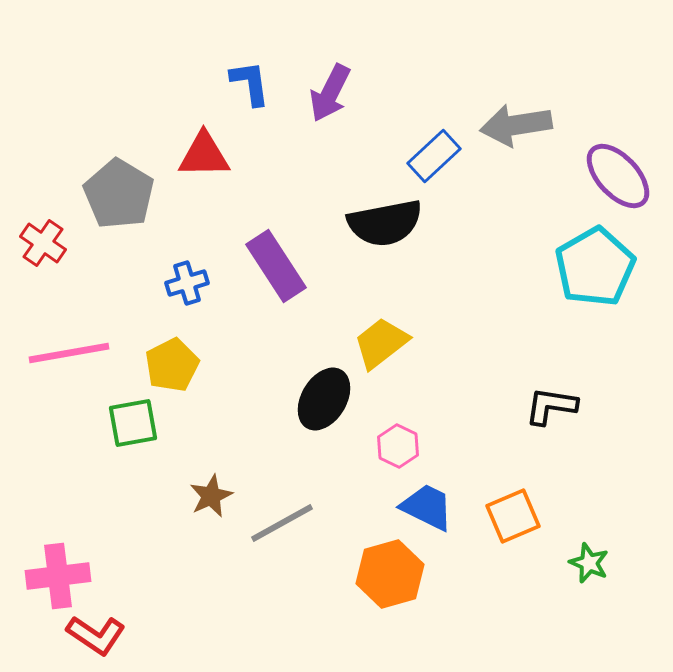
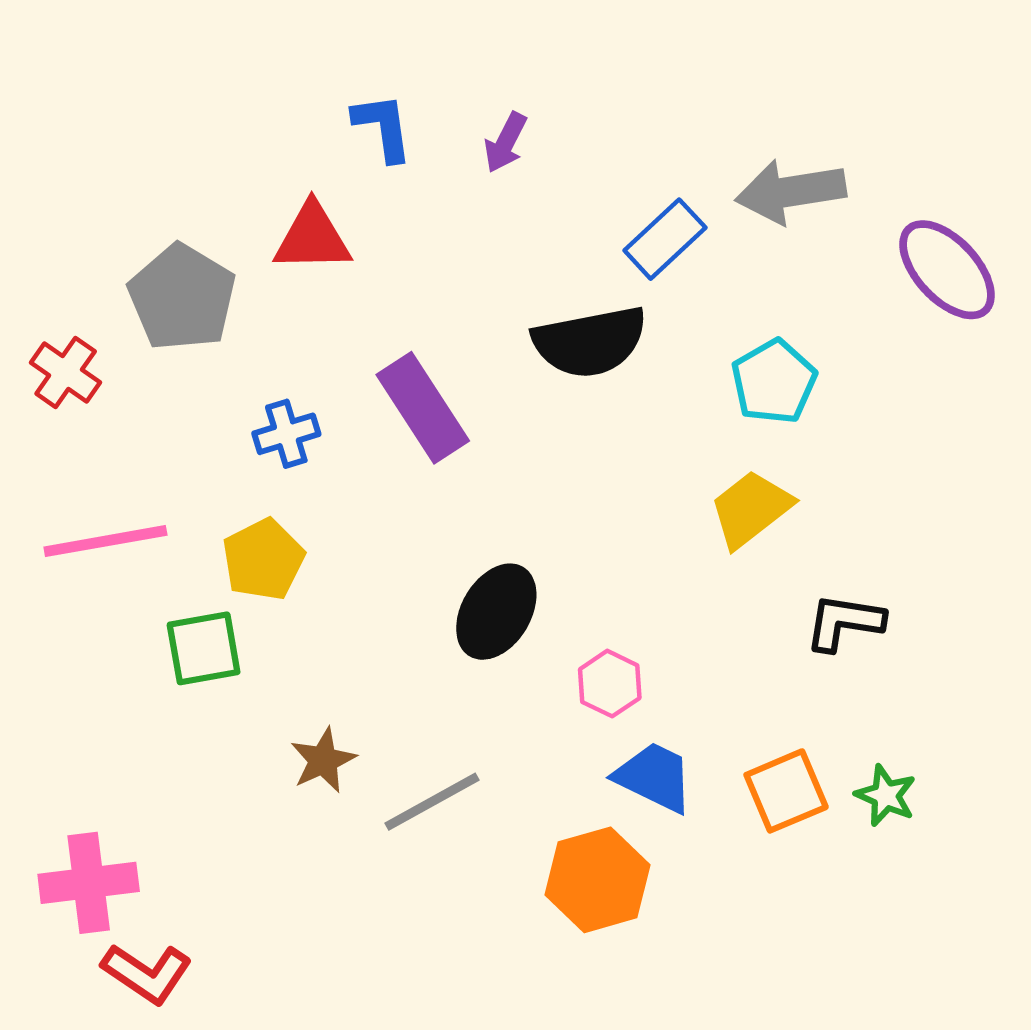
purple arrow: (330, 93) -> (506, 143), size x0.7
cyan pentagon: (595, 267) -> (774, 382), moved, size x0.7
yellow trapezoid: (381, 343) -> (751, 509), moved
green star: (589, 563) -> (886, 796), moved

